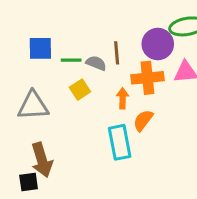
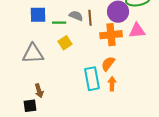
gray semicircle: (96, 63) -> (76, 16), moved
orange arrow: (123, 98) -> (112, 84), moved
brown arrow: (42, 160) -> (39, 91), size x0.6

